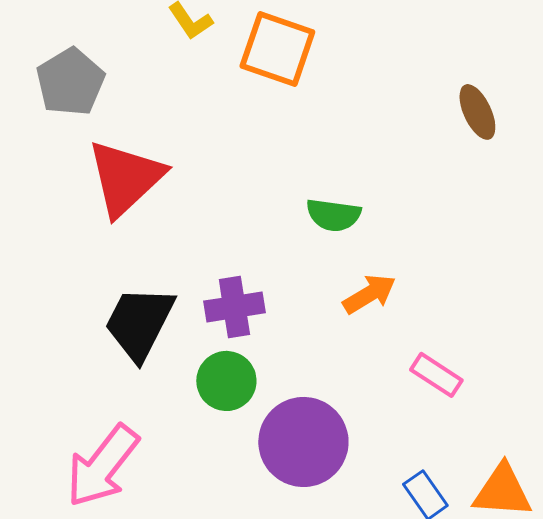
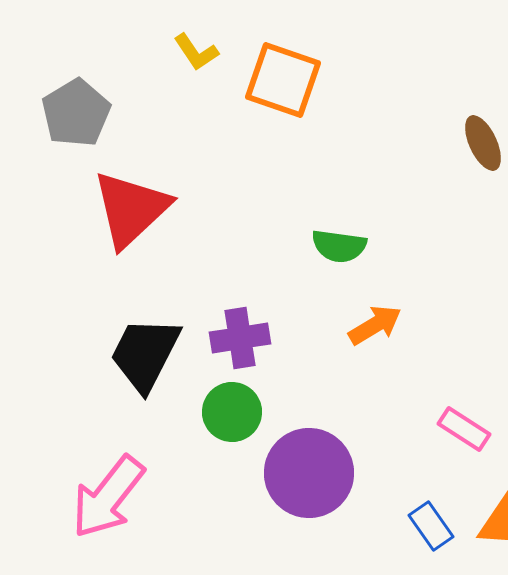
pink rectangle: (436, 375) -> (464, 429), moved

